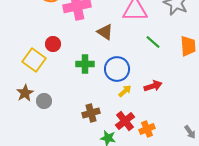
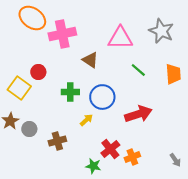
red arrow: (153, 86) -> (138, 114), size x1.5
yellow arrow: (125, 91) -> (86, 120), moved
brown cross: (91, 113) -> (57, 141), moved

